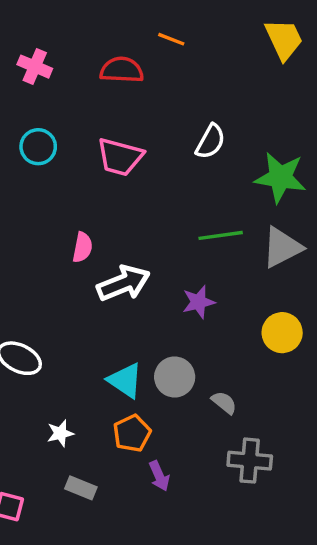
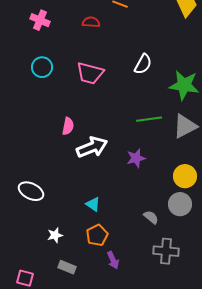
red semicircle: (122, 70) -> (91, 22), size x0.7
gray circle: (175, 377) -> (180, 204), moved
cyan triangle: (125, 380) -> (93, 204), size x0.7

